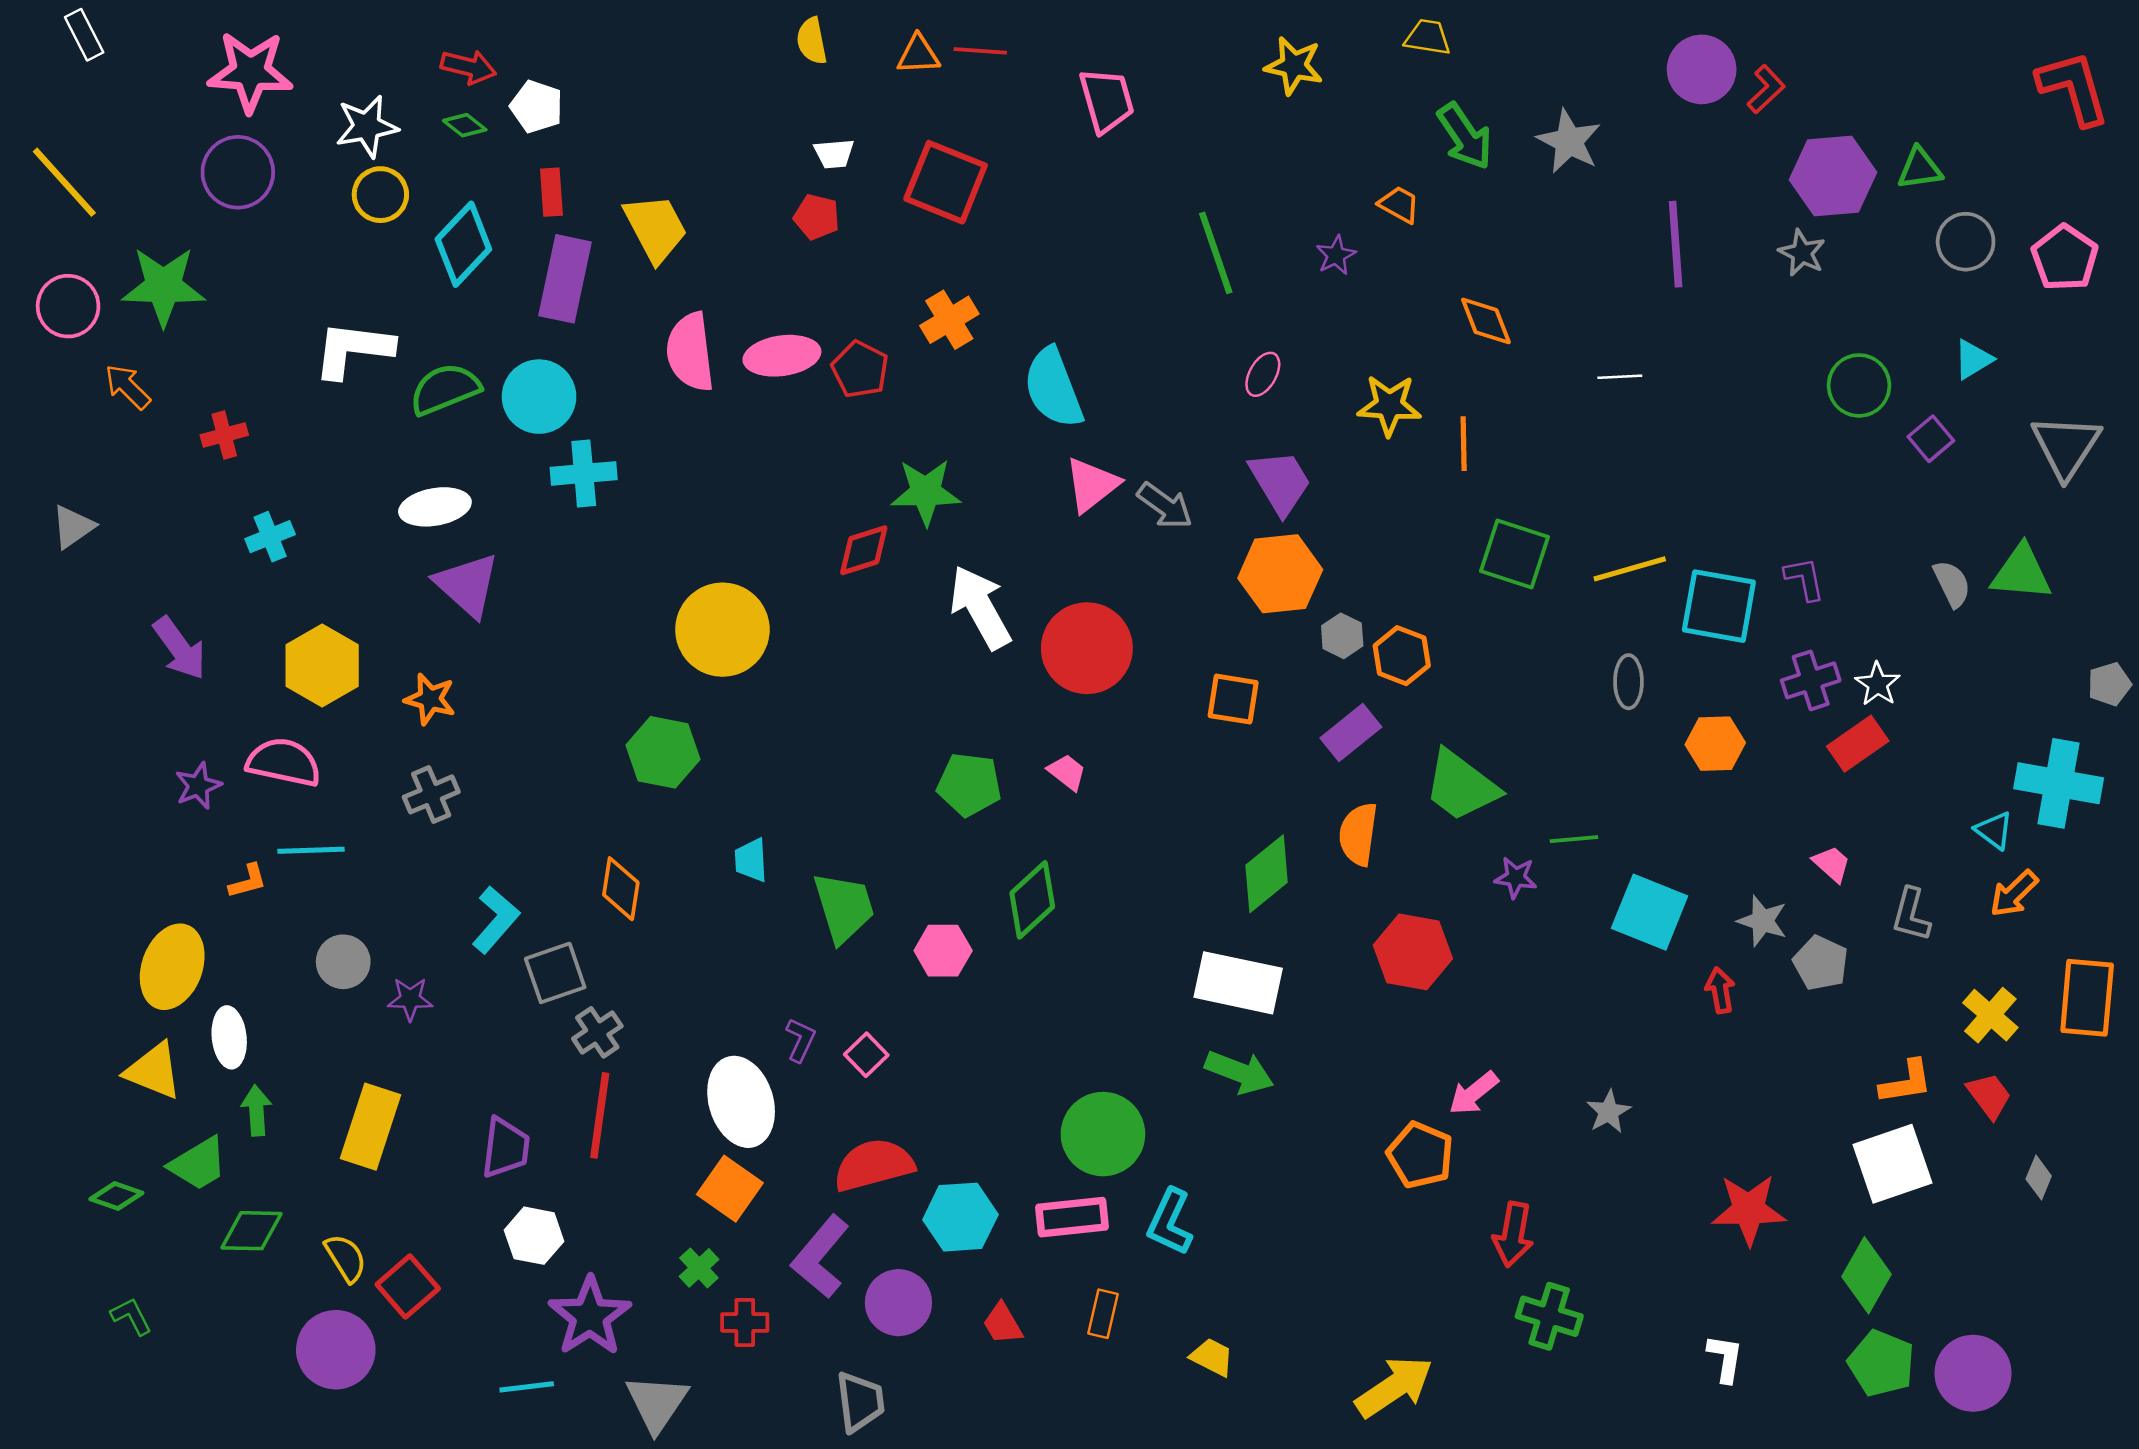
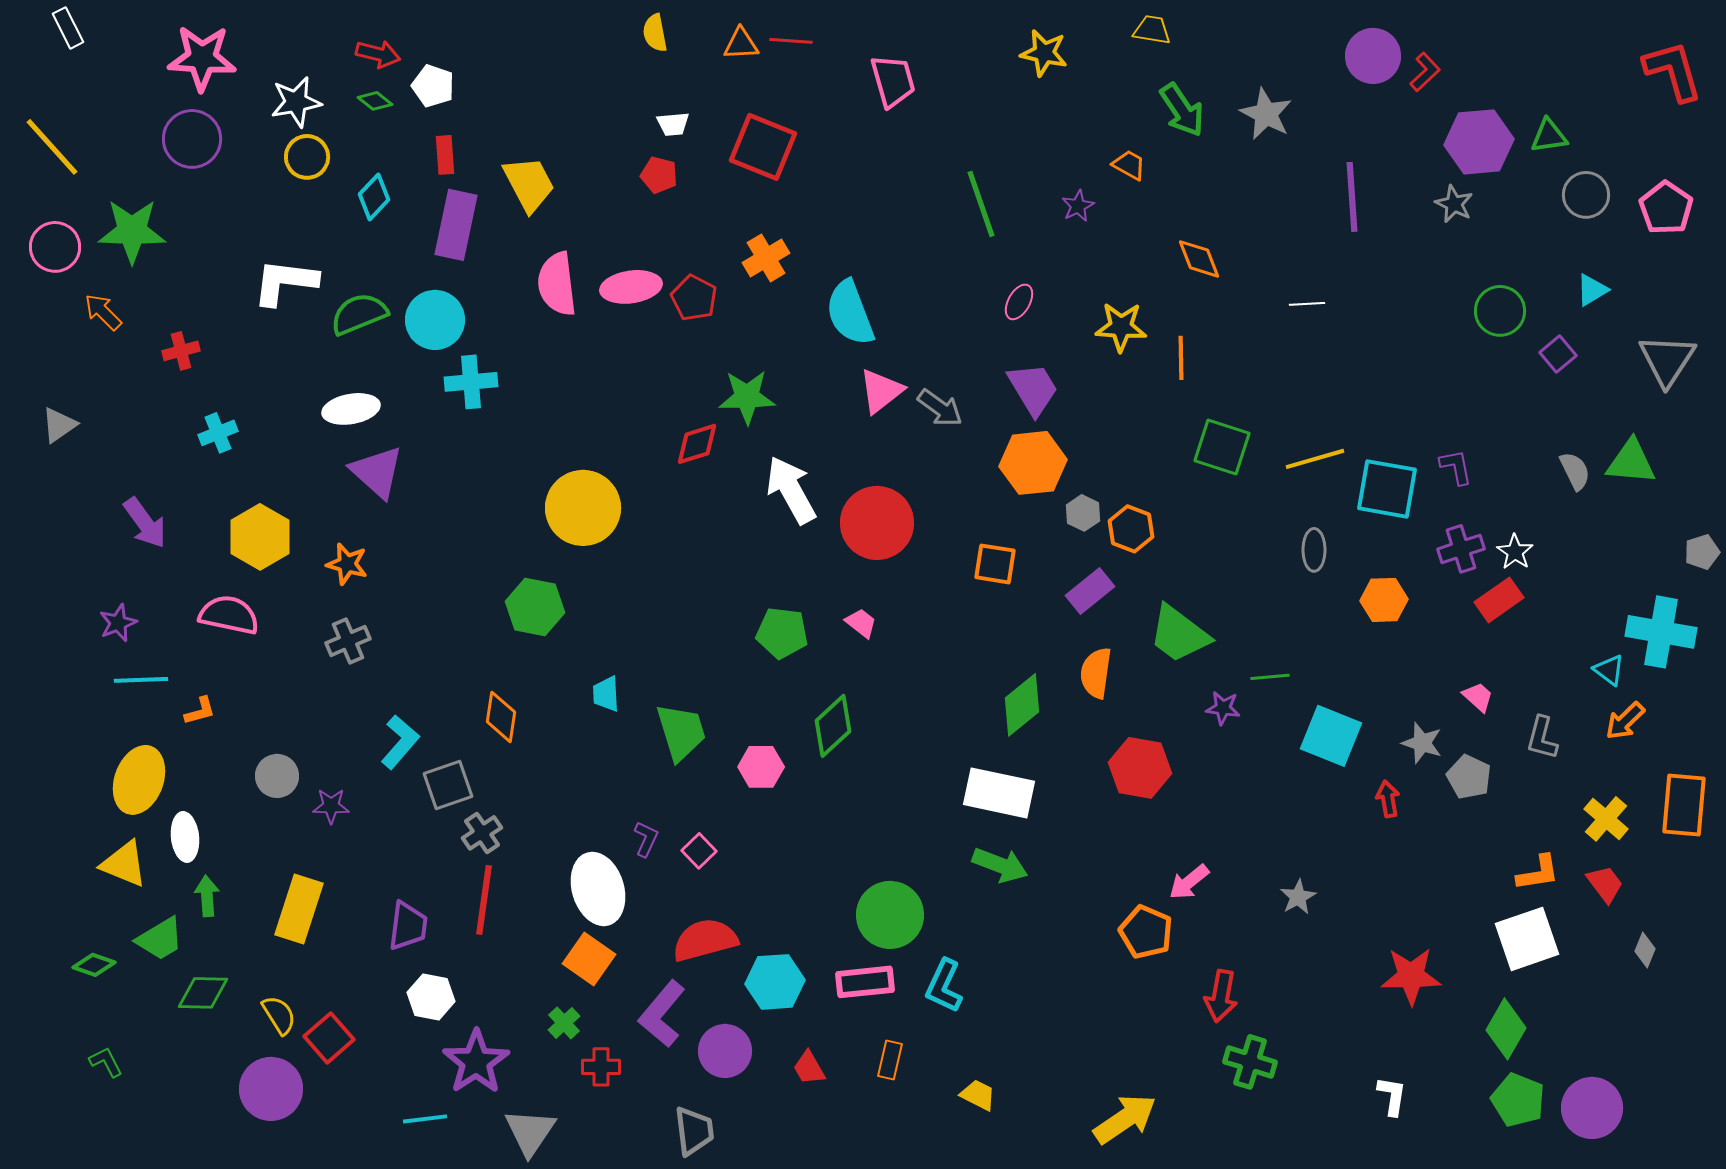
cyan diamond: (463, 244) -> (374, 197), size x0.7
purple star: (198, 786) -> (118, 623), moved
cyan line: (311, 850) -> (141, 680), moved

